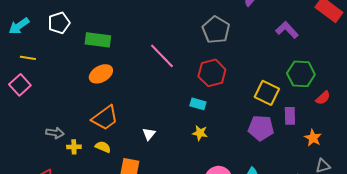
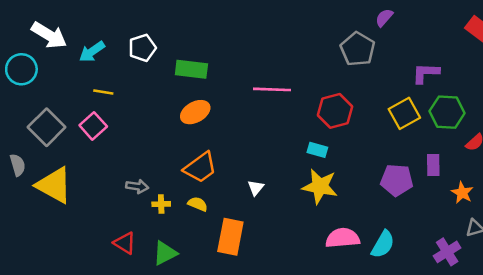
gray pentagon: (216, 30) -> (358, 49), moved
purple L-shape: (287, 30) -> (426, 73), moved, turned -45
pink line: (162, 56) -> (272, 89), turned -44
yellow square: (267, 93) -> (404, 113), moved, turned 35
yellow star: (200, 133) -> (320, 186), size x1.8

